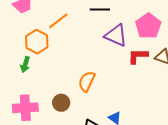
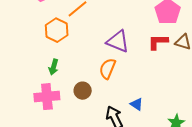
purple triangle: (116, 35) -> (118, 41), moved
green arrow: (25, 64) -> (53, 67), moved

